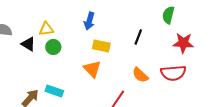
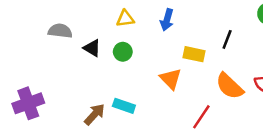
yellow triangle: (46, 29) -> (125, 19), moved
yellow rectangle: (101, 46) -> (194, 54), moved
orange semicircle: (140, 75) -> (230, 86), size x1.4

